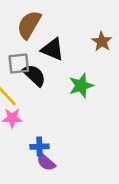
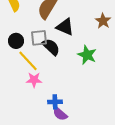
green star: (81, 86) -> (87, 55), turned -30

